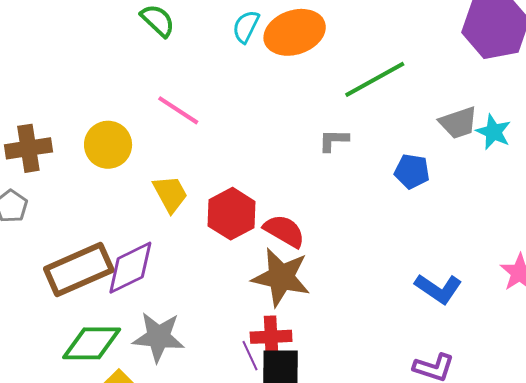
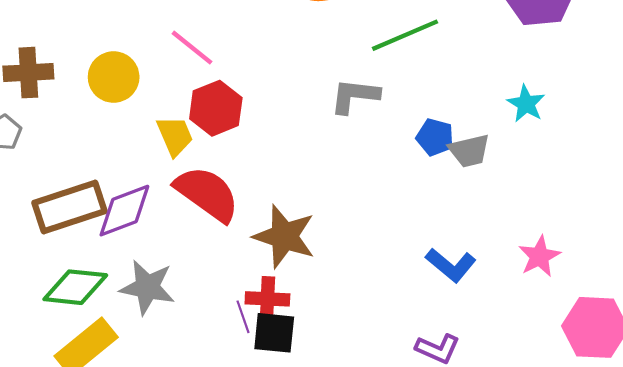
gray trapezoid: (458, 123) -> (469, 151), moved
gray L-shape: (334, 140) -> (355, 96), size x1.5
red hexagon: (232, 214) -> (216, 108), moved
red semicircle: (284, 231) -> (207, 194), moved, size x1.5

